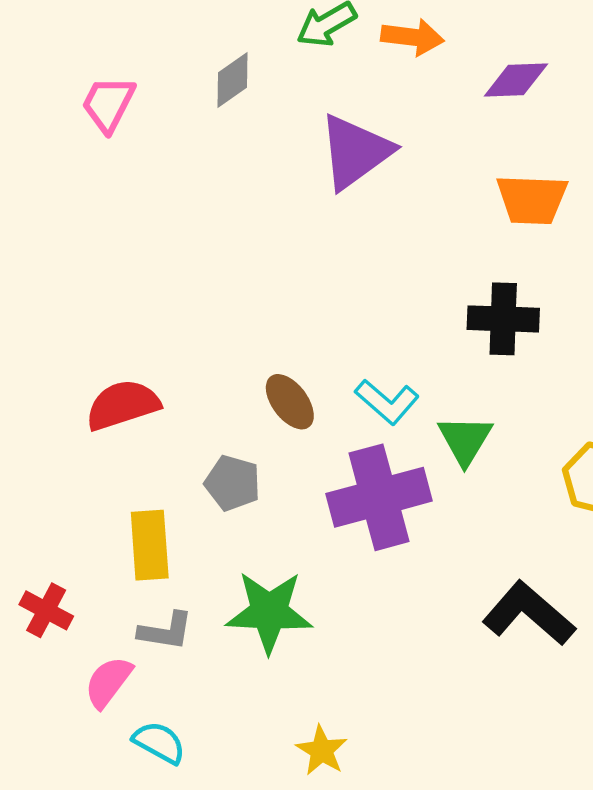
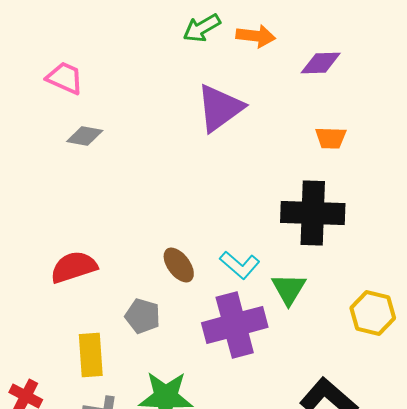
gray diamond: (232, 80) -> (85, 136), moved, turned 45
pink trapezoid: (108, 104) -> (65, 78), turned 87
orange trapezoid: (532, 199) -> (331, 138), size x0.7
black cross: (503, 319) -> (313, 213), size x1.4

